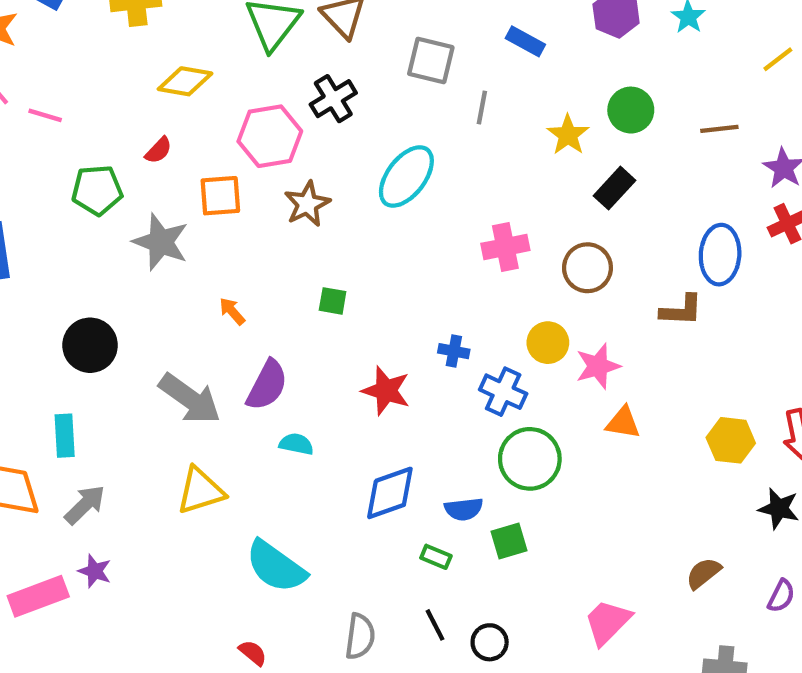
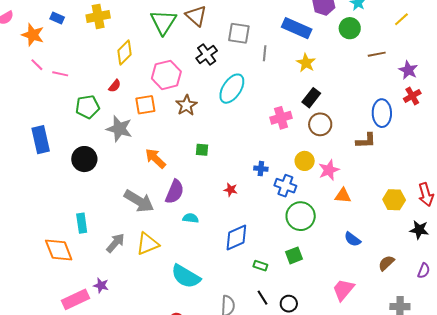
blue rectangle: (525, 41) -> (297, 28), moved, size x1.6
yellow diamond: (185, 81) -> (124, 52), turned -50
black cross: (333, 99) -> (207, 54), moved
green circle: (631, 110) -> (350, 28), moved
black rectangle: (615, 188) -> (311, 98), moved
orange arrow: (232, 311) -> (155, 158), size x1.6
black circle: (90, 345) -> (84, 159), moved
red star: (386, 391) -> (231, 190), size x0.6
gray arrow: (85, 505) -> (115, 243), moved
blue semicircle: (464, 509) -> (352, 239), moved, turned 48

